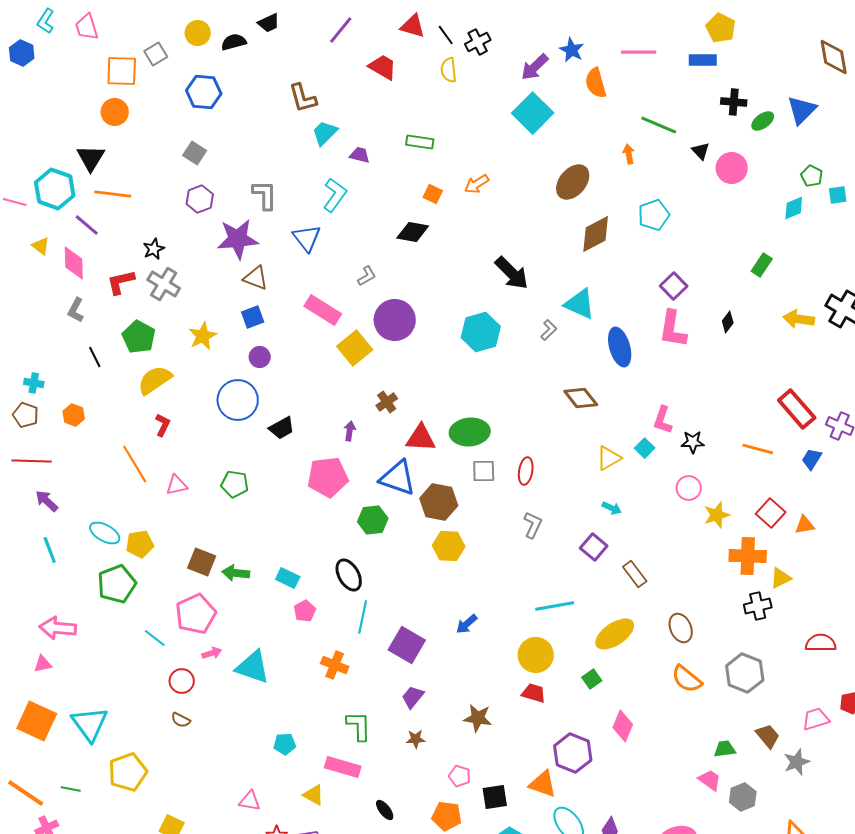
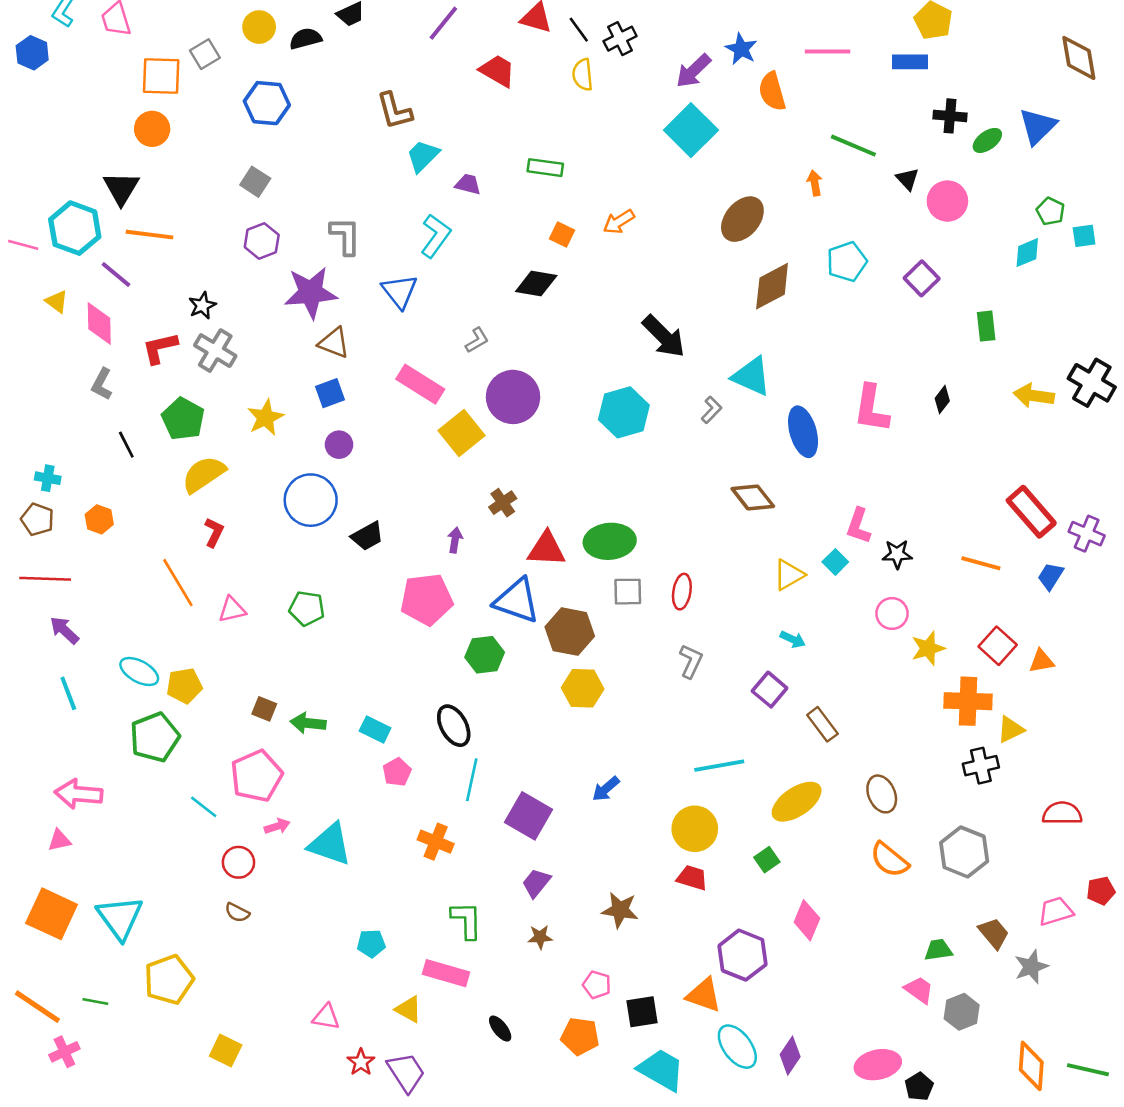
green rectangle: (762, 265) -> (986, 326), turned -40
purple square: (674, 286) -> (922, 278), moved
brown square: (202, 562) -> (264, 709), size x0.7

